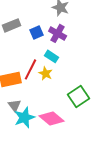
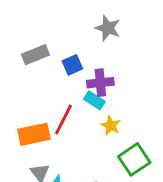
purple cross: (58, 33) -> (100, 83), moved, turned -36
yellow star: (46, 73) -> (111, 125), moved

